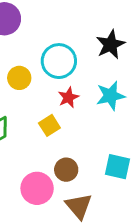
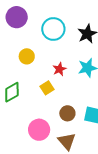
cyan circle: (59, 61) -> (53, 29), moved
brown circle: (66, 170) -> (67, 113), moved

